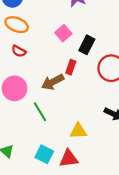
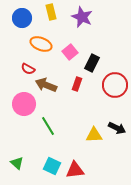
orange ellipse: (17, 25) -> (41, 44), moved
brown arrow: (53, 82) -> (46, 85), moved, turned 50
yellow triangle: (78, 131) -> (94, 135), moved

